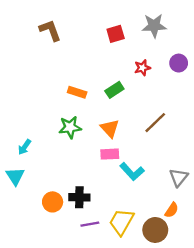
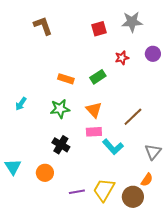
brown line: (155, 123) -> (133, 117), moved
cyan arrow: (25, 147) -> (21, 104), moved
cyan triangle: (15, 176) -> (13, 167), moved
black cross: (79, 197) -> (61, 145), moved, turned 30

